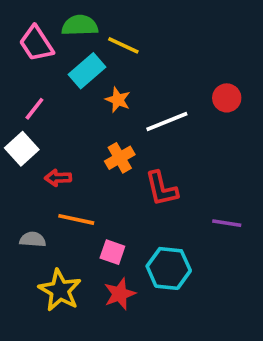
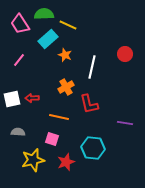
white line: (167, 122) -> (92, 67), turned -55
white square: (22, 149) -> (12, 99), moved, turned 30
orange line: (76, 219) -> (59, 117), moved
pink square: (112, 252) -> (52, 139), moved
yellow star: (60, 290) -> (33, 160), turned 30

